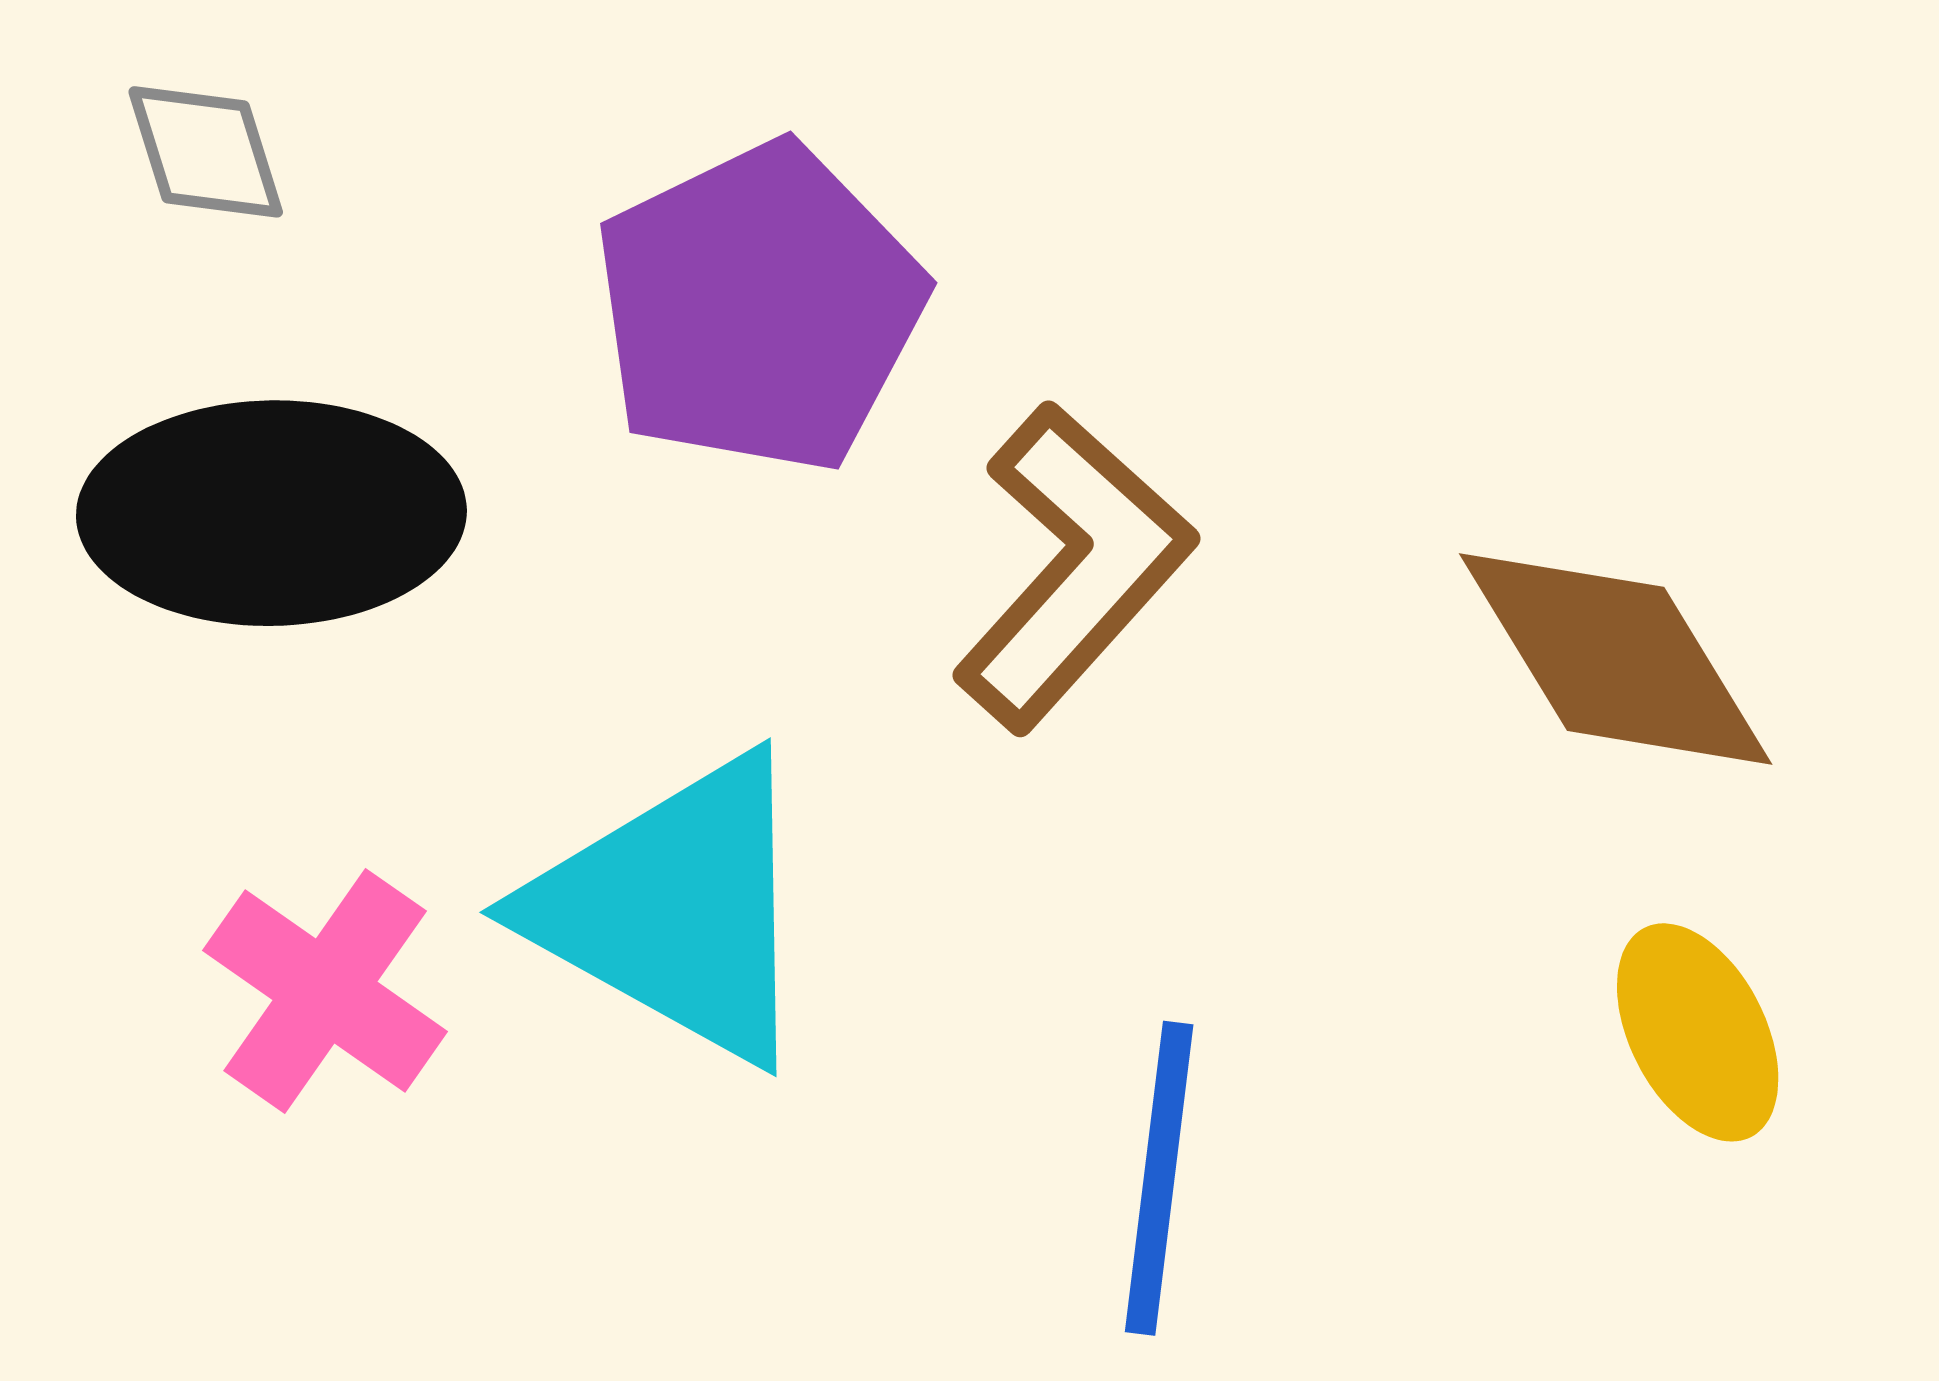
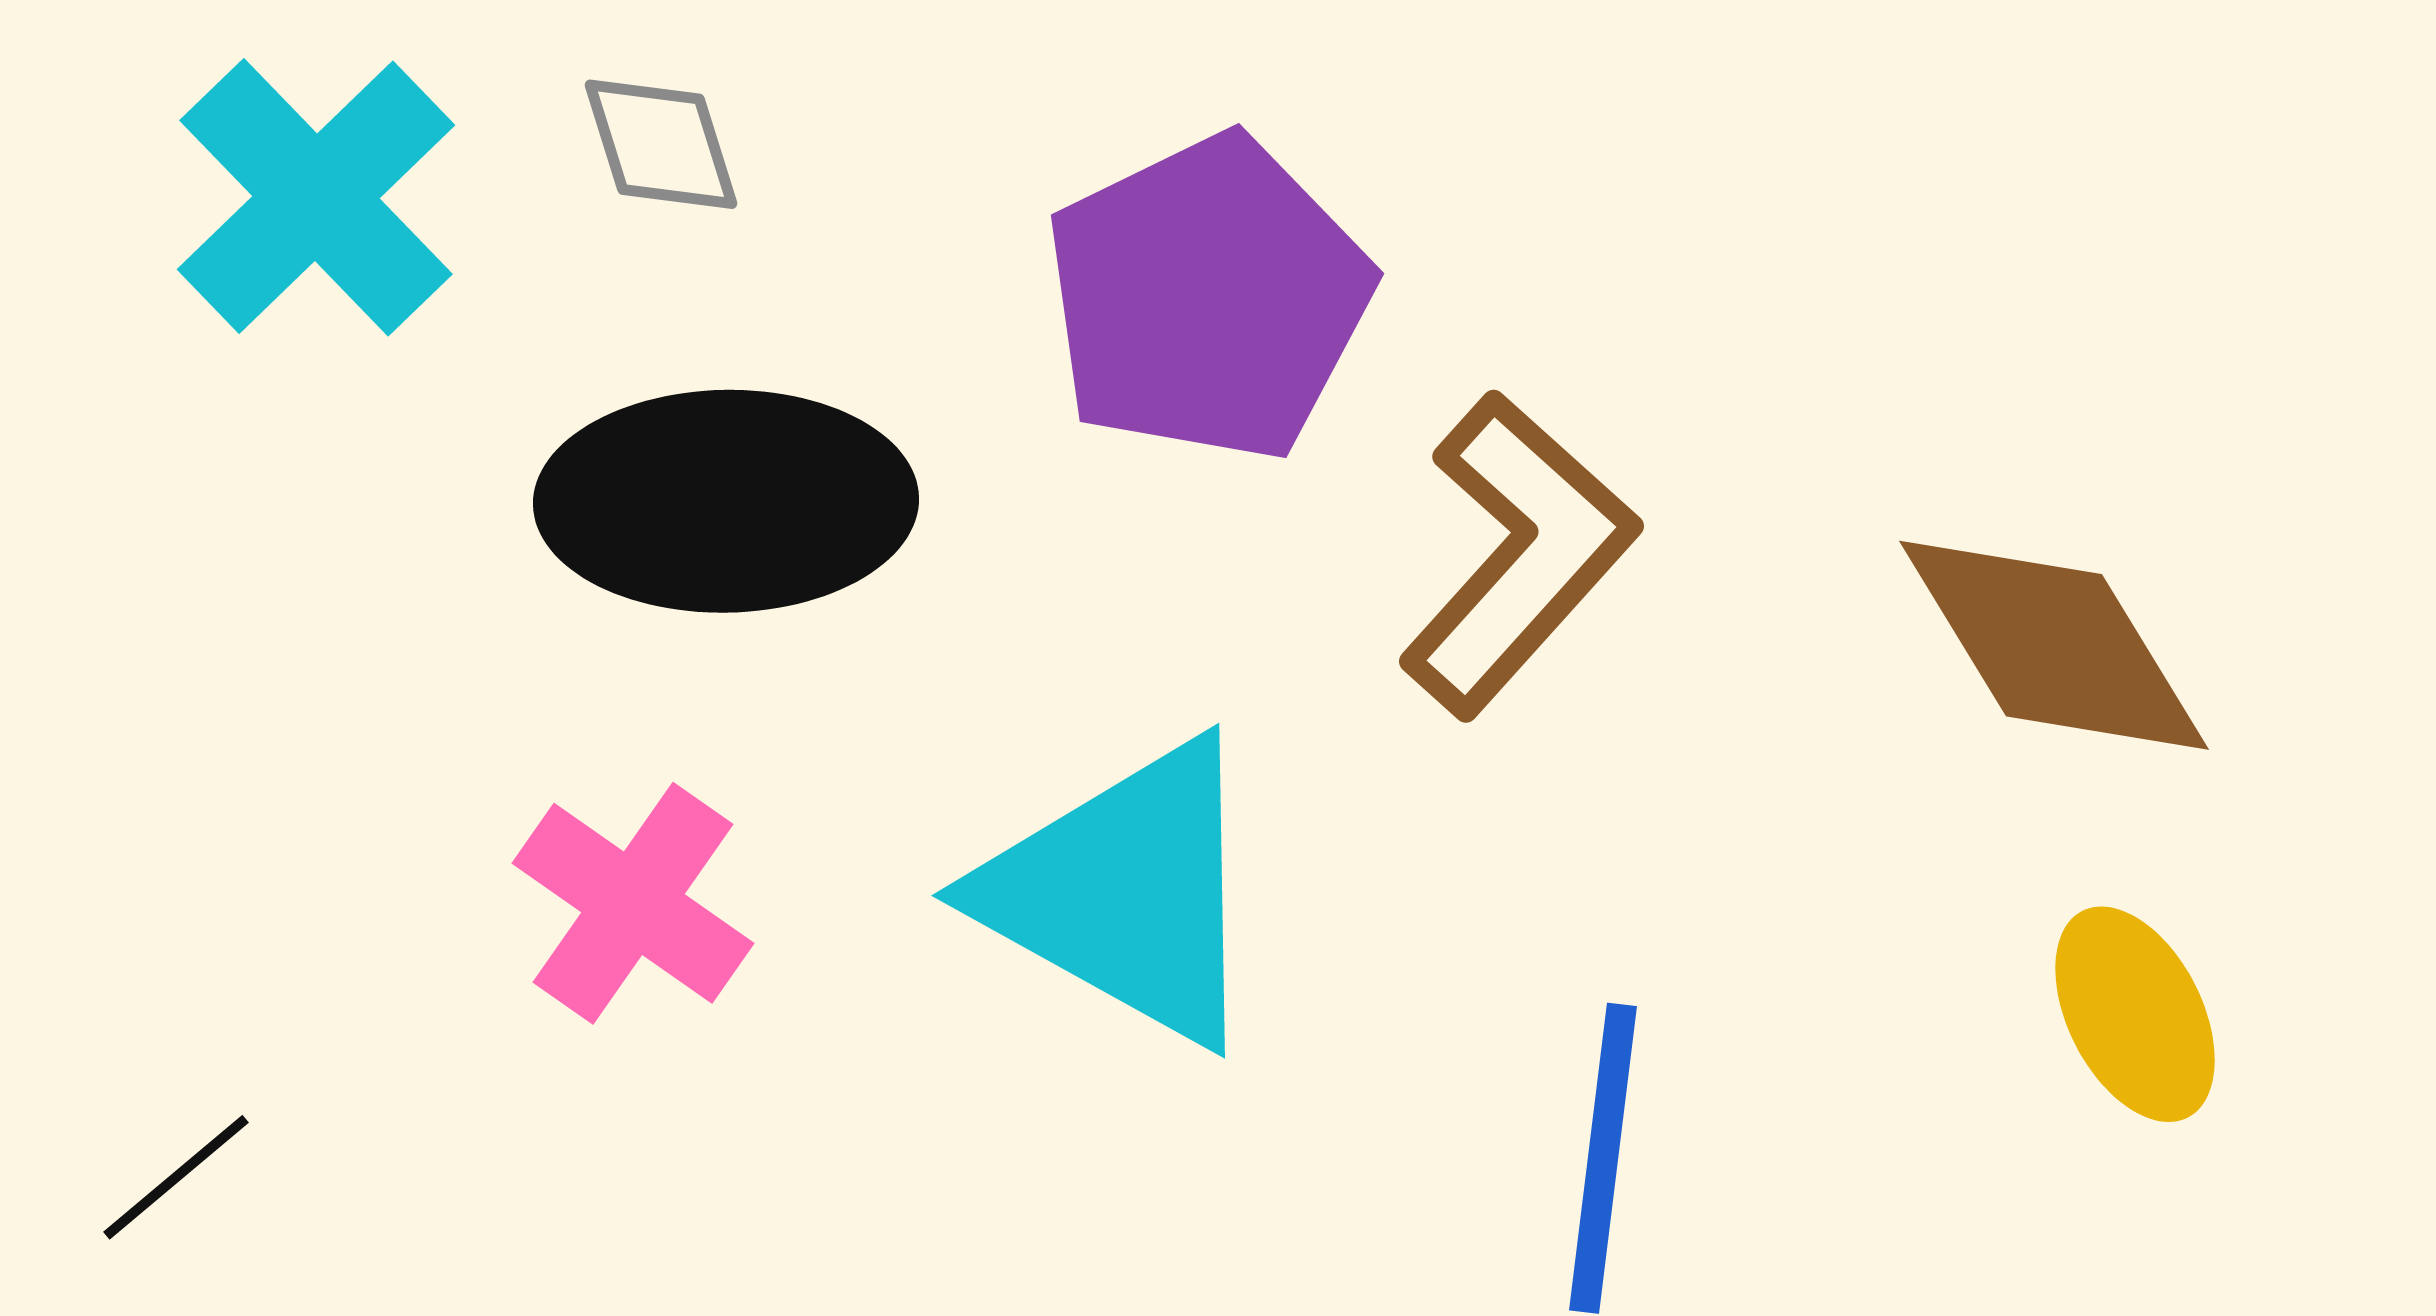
pink cross: (325, 991) -> (633, 903), moved

